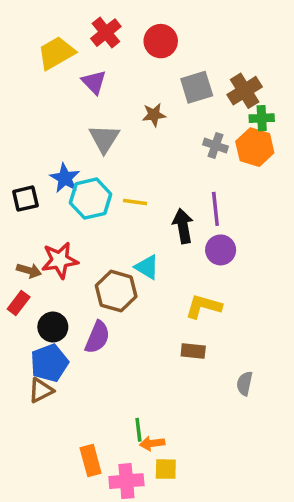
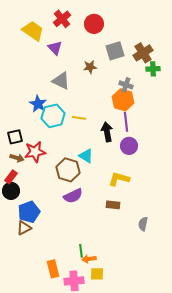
yellow trapezoid: (56, 53) -> (33, 31), turned 65
gray triangle: (104, 139) -> (61, 81), turned -36
orange hexagon: (255, 147) -> (123, 100), moved
black square: (25, 199) -> (15, 137), moved
black circle: (53, 327) -> (11, 191), moved
purple semicircle: (97, 337) -> (73, 196), moved, turned 42

